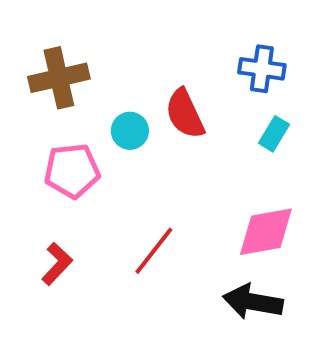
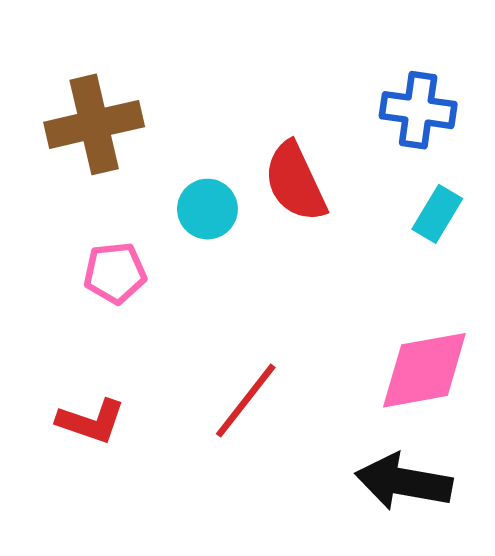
pink pentagon: (72, 171) -> (115, 273), size x0.7
red L-shape: (57, 264) -> (91, 421), turned 66

